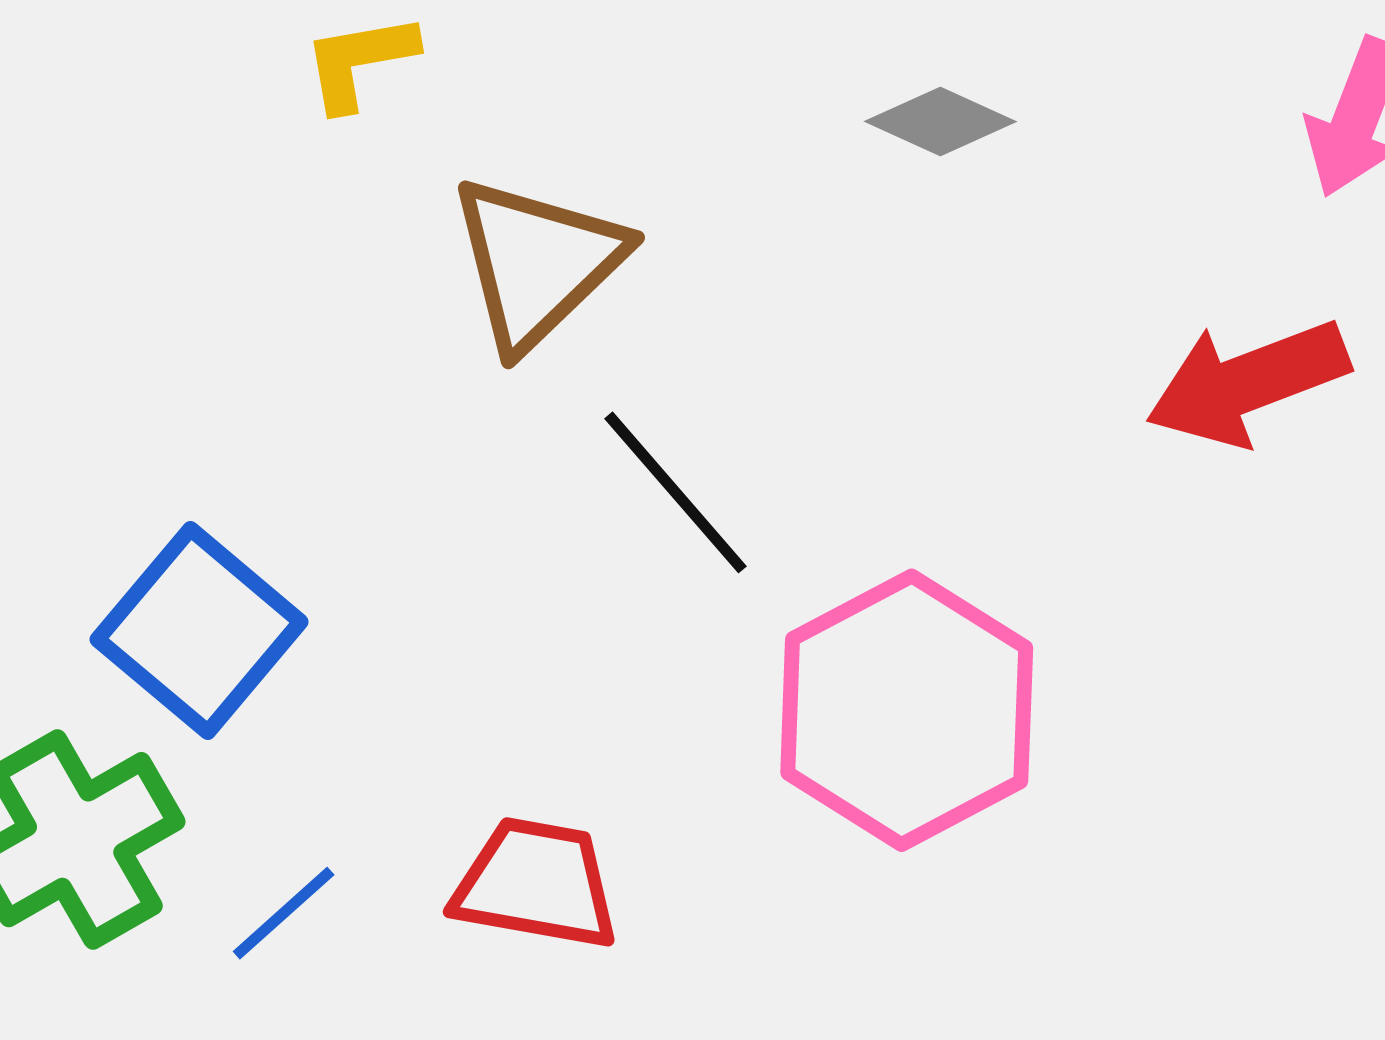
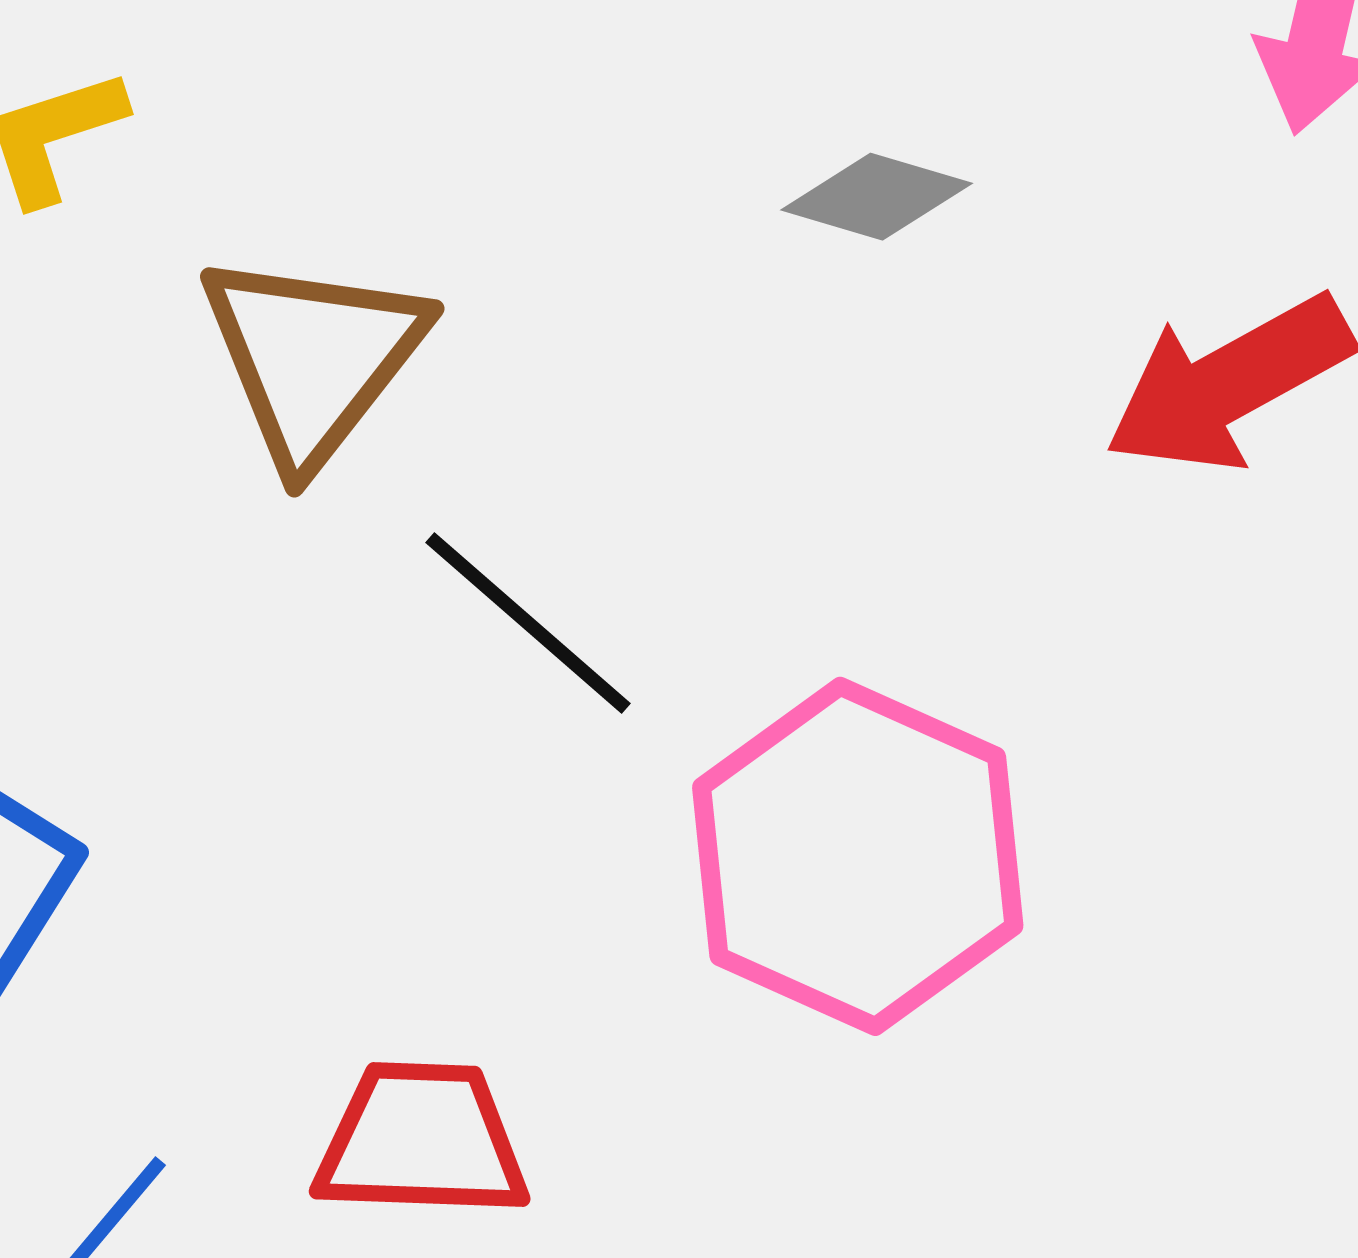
gray diamond: (940, 121) -> (877, 197), moved

